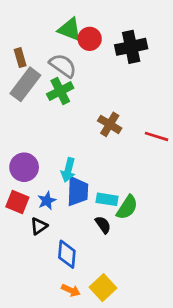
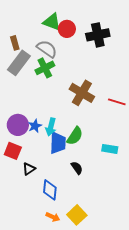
brown cross: (110, 124) -> (82, 93), size x1.4
cyan rectangle: (107, 199) -> (110, 149), moved
blue star: (47, 201) -> (35, 126), moved
green semicircle: (127, 207) -> (75, 136), moved

